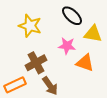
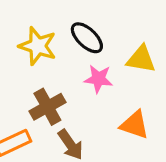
black ellipse: (72, 16) -> (87, 38), moved
orange triangle: (85, 63) -> (135, 125), moved

